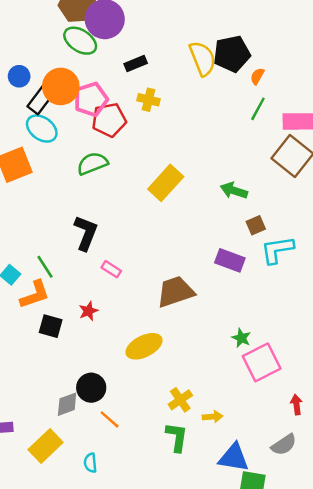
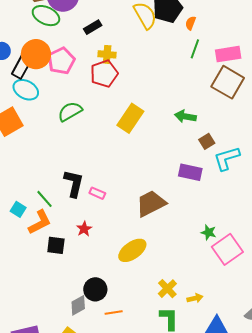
red pentagon: (109, 120) -> (104, 74), moved
black L-shape: (86, 233) -> (74, 183), moved
orange line: (110, 419) -> (114, 312), turned -42

